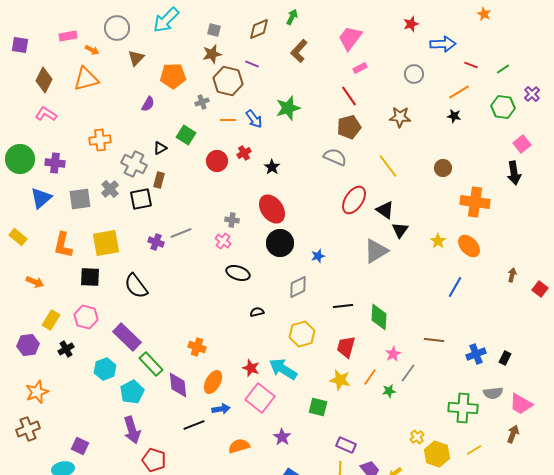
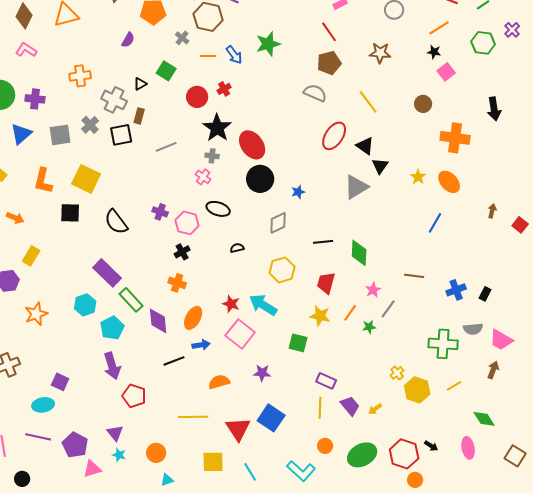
gray cross: (202, 102) -> (182, 38), turned -32
pink square: (522, 144) -> (446, 72), moved
black star: (272, 167) -> (217, 128), moved, size x1.8
gray line: (181, 233) -> (166, 147), moved
purple cross: (156, 242) -> (160, 212), moved
yellow square: (106, 243) -> (86, 179), turned 36
pink hexagon: (86, 317) -> (187, 223), moved
black cross: (66, 349) -> (182, 252), moved
orange star: (37, 392) -> (36, 314), moved
purple star: (282, 437) -> (262, 373), turned -30

